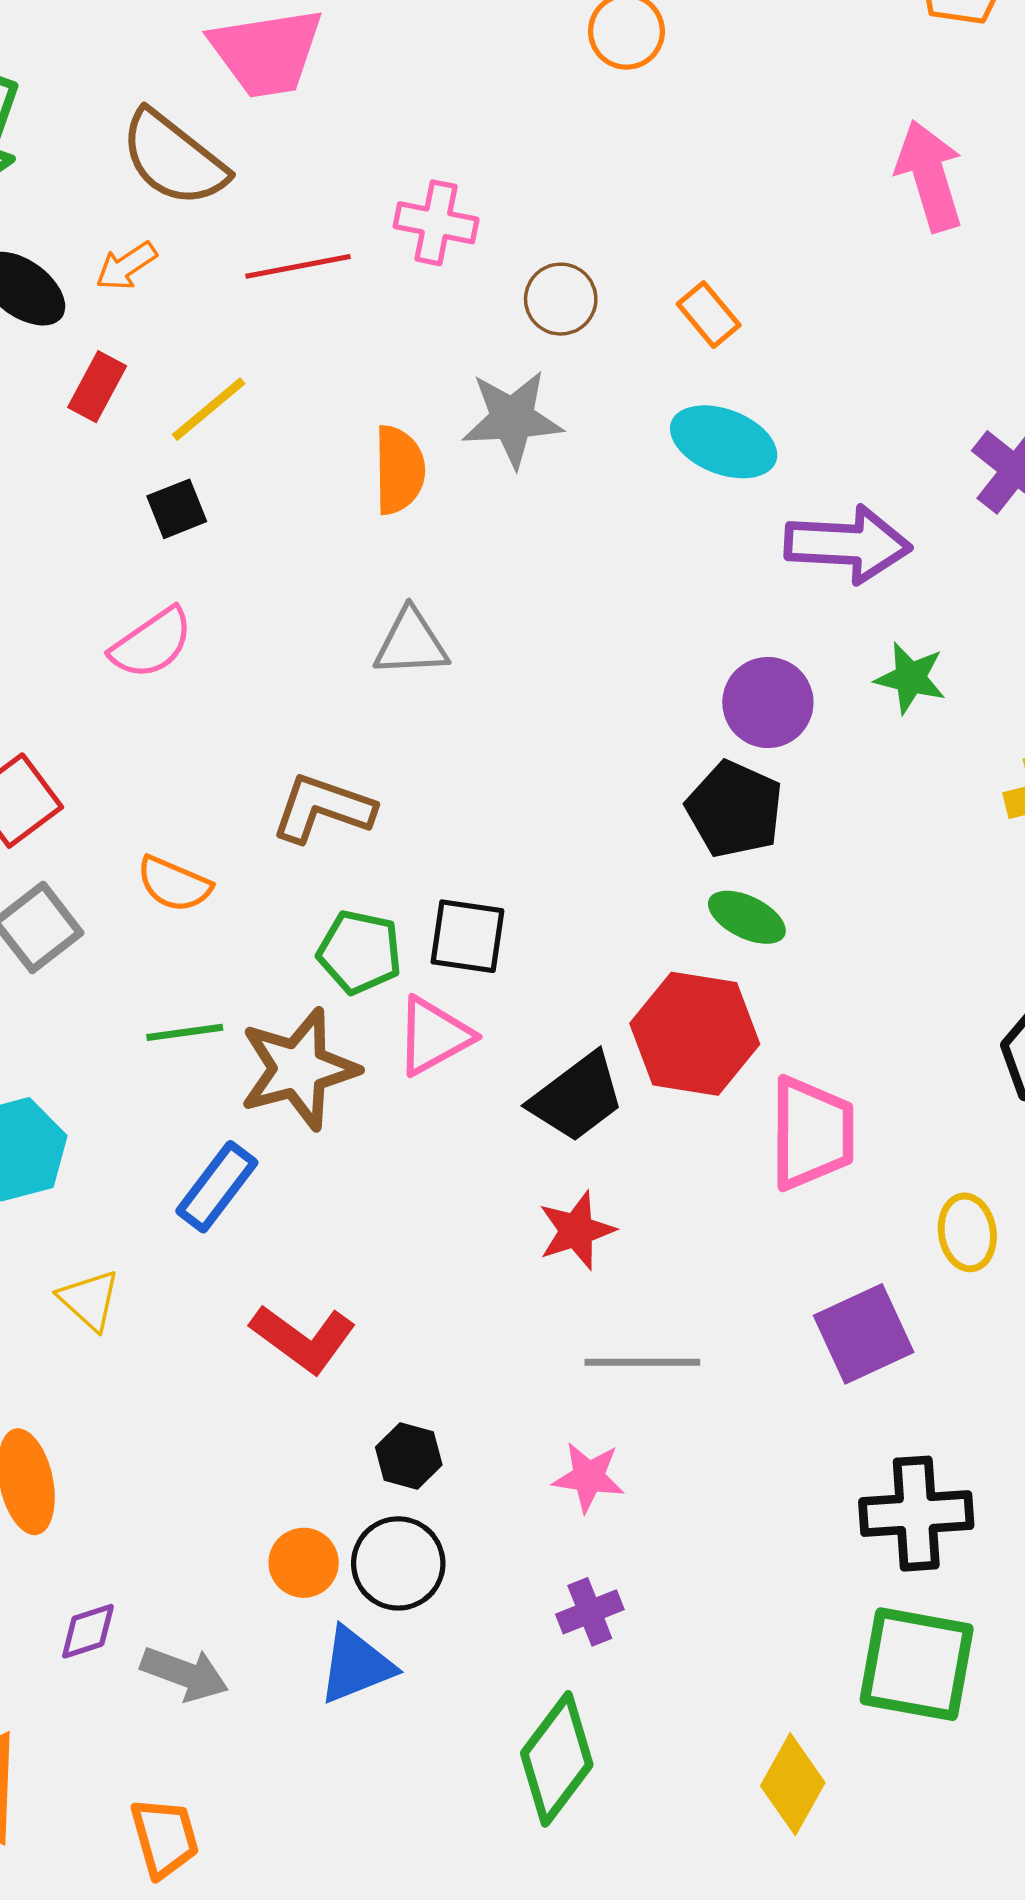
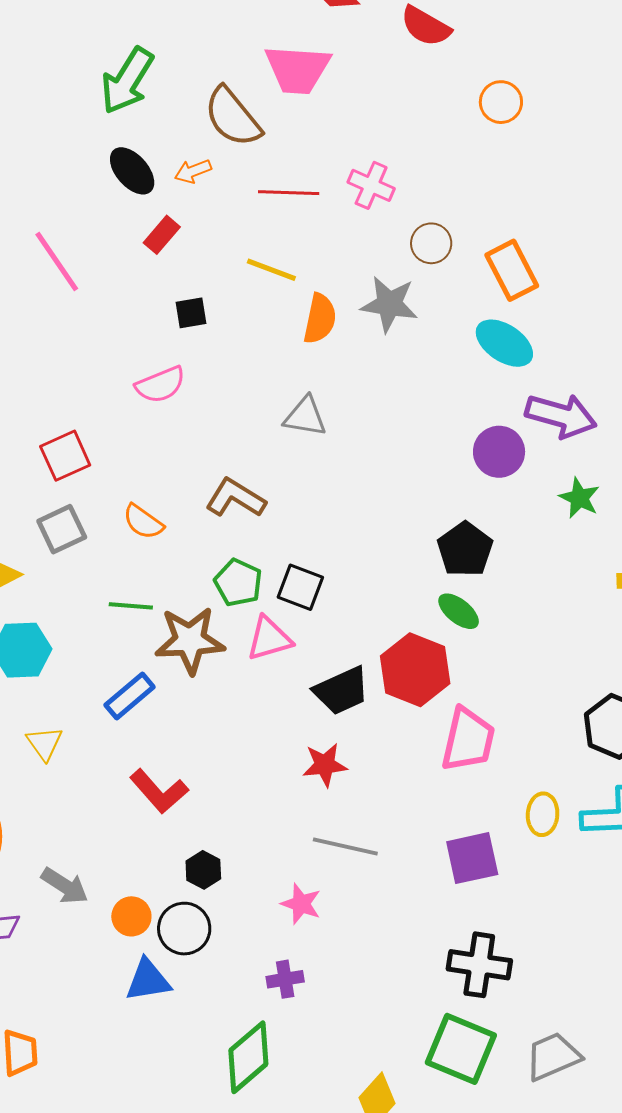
orange rectangle: (709, 315) -> (512, 270), size x1.6
yellow line: (209, 409) -> (271, 270), moved, turned 48
purple circle: (768, 702) -> (499, 452), moved
gray arrow: (185, 1674) -> (65, 886), moved

